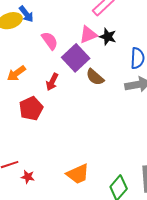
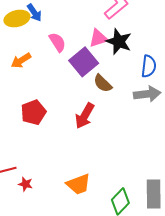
black star: (108, 37) -> (119, 42), size x1.4
orange arrow: (16, 73) -> (21, 61), moved
red arrow: (52, 82) -> (85, 116), moved, size x1.4

